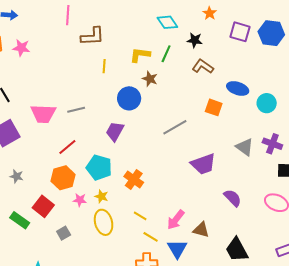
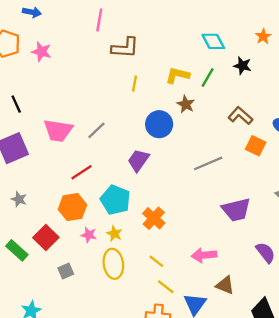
brown L-shape: (203, 66) -> (240, 116), moved
gray line: (76, 110) -> (96, 130), turned -36
pink arrow: (176, 220) -> (204, 255), moved, turned 40

